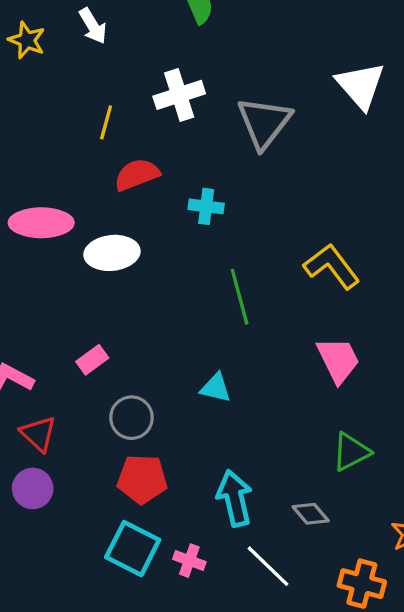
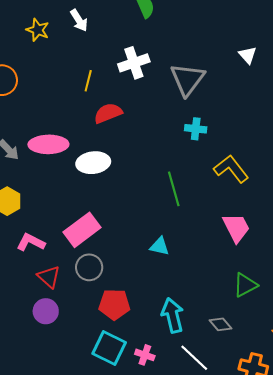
white triangle: (361, 85) -> (248, 55), size x0.6
cyan cross: (206, 206) -> (196, 129), moved
pink rectangle: (92, 360) -> (82, 230), size x1.8
gray circle: (131, 418) -> (89, 267), moved

